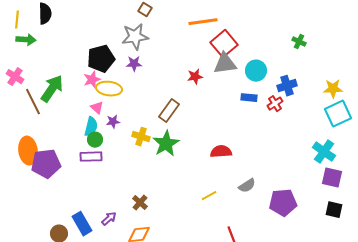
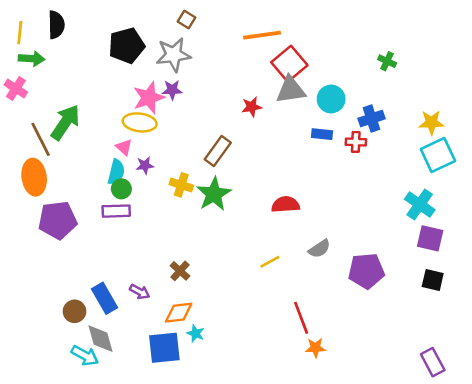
black pentagon: (101, 59) -> (127, 46), moved
pink cross: (15, 77) -> (16, 89), moved
pink star: (92, 80) -> (149, 98), moved, size x1.4
red cross: (275, 104) -> (356, 142), turned 35
orange ellipse: (28, 151) -> (34, 177), moved
purple arrow: (109, 219) -> (140, 292), turned 70

